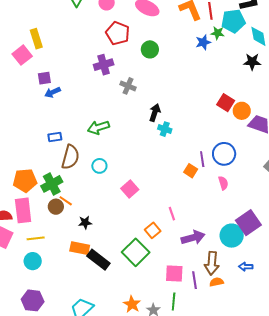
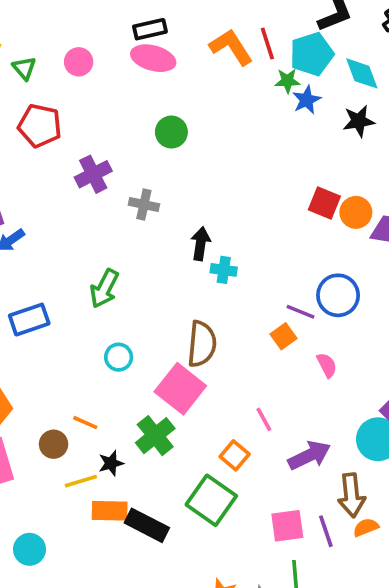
red pentagon: (118, 33) -> (40, 126), moved
blue star: (203, 42) -> (307, 100), moved
green arrow: (98, 127) -> (104, 289), turned -35
blue rectangle: (55, 137) -> (29, 320), size x1.5
brown semicircle: (70, 157) -> (202, 344), moved
purple line: (202, 159) -> (301, 312), turned -49
orange square: (191, 171) -> (284, 336), turned 32
pink semicircle: (223, 183) -> (327, 365), moved
green cross: (52, 184) -> (155, 436), moved
pink square: (130, 189) -> (180, 389), size x1.5
orange line: (66, 201) -> (85, 423), moved
yellow line: (36, 238) -> (81, 481), moved

